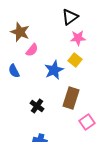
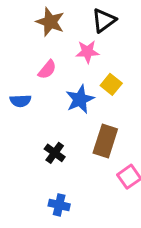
brown star: (20, 32) -> (50, 22), moved
pink star: (78, 38) -> (87, 52), moved
blue semicircle: (14, 71) -> (20, 101), turned -64

